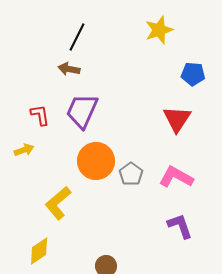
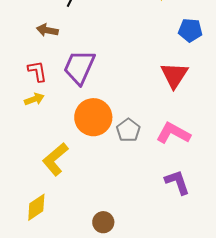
brown arrow: (69, 69) -> (47, 30), moved
yellow arrow: (24, 150) -> (34, 99), moved

